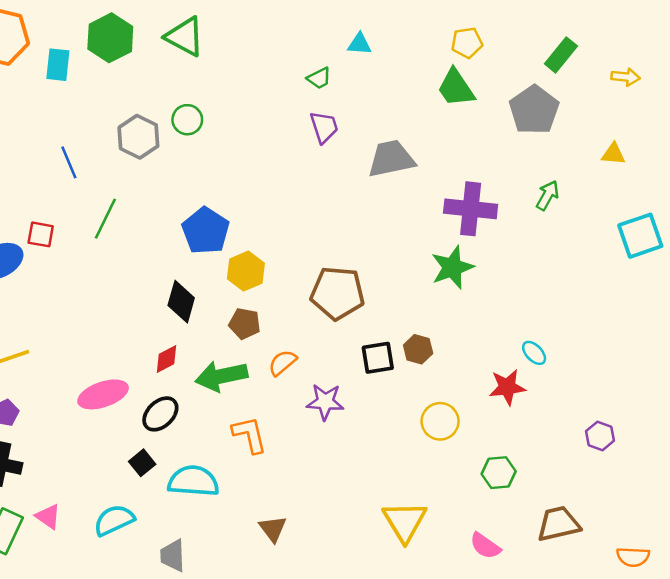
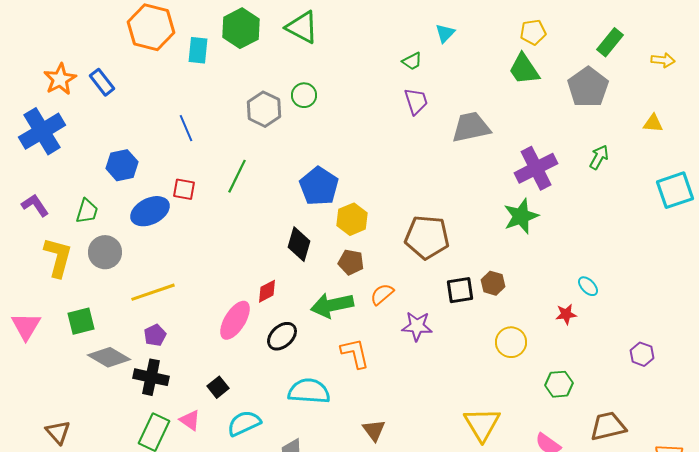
cyan triangle: (359, 44) -> (445, 33), turned -50
blue line: (69, 162) -> (186, 128), moved
purple cross: (471, 209) -> (536, 168), turned -33
red diamond: (167, 359) -> (267, 291), moved
red star: (507, 387) -> (566, 314), size x0.7
pink ellipse: (103, 394) -> (235, 320), turned -39
black square: (142, 463) -> (218, 387), moved

